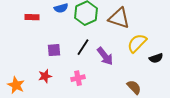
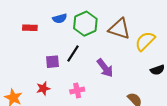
yellow semicircle: (137, 43) -> (145, 41), moved
black line: (83, 47) -> (73, 53), moved

